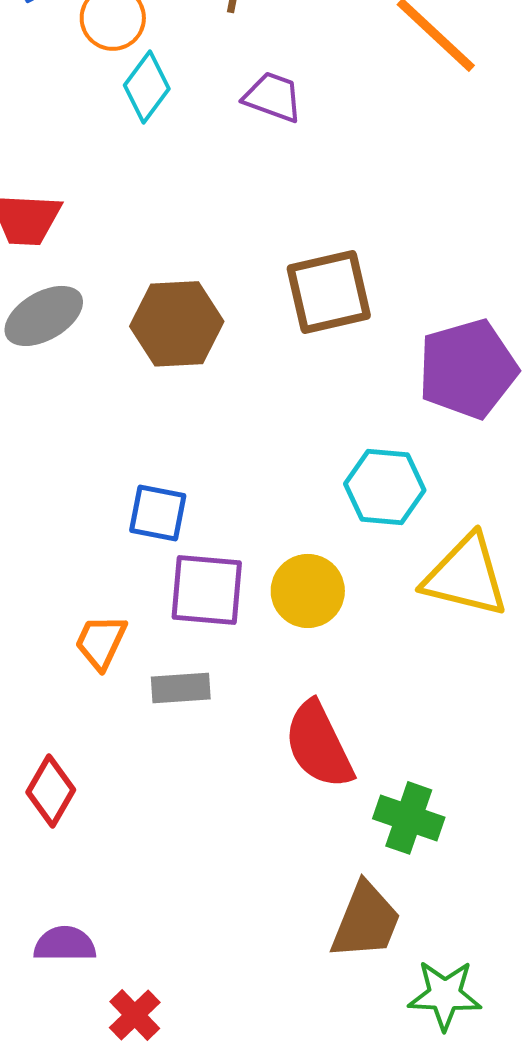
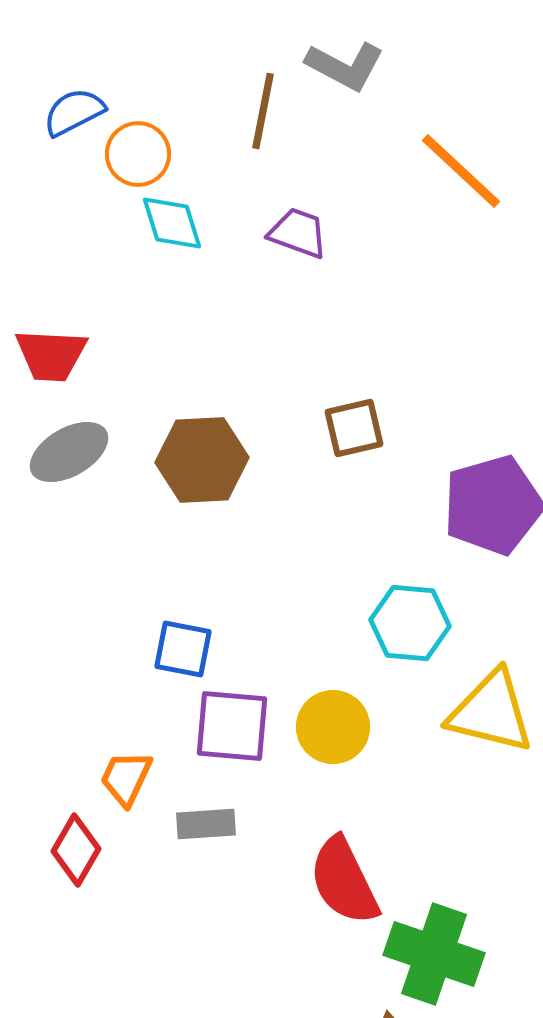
cyan diamond: (147, 87) -> (172, 223), turned -54
brown square: (329, 292) -> (354, 428), size x0.7
red diamond: (51, 791) -> (76, 850), moved
green cross: (409, 818) -> (434, 954), size x1.4

